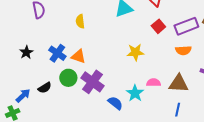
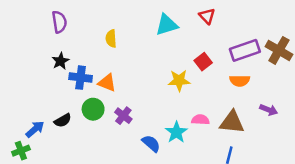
red square: (158, 26) -> (203, 62), moved
black star: (26, 52) -> (60, 61), moved
blue cross: (57, 53) -> (81, 78), turned -30
purple cross: (93, 82) -> (123, 116), size x0.6

